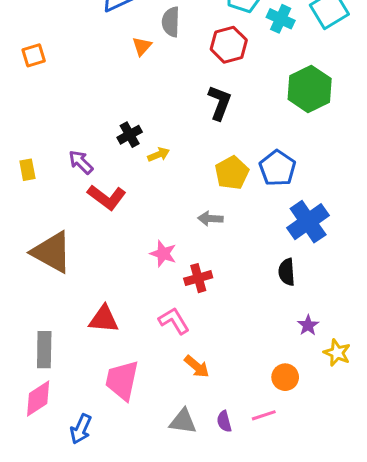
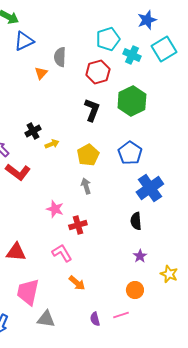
green hexagon: (310, 89) -> (132, 101), moved
yellow pentagon: (232, 173) -> (88, 155), moved
gray arrow: (210, 219) -> (86, 186), turned 70
purple star: (308, 325) -> (140, 256), moved
gray triangle: (183, 421) -> (46, 319), moved

